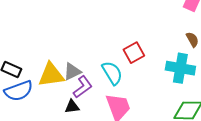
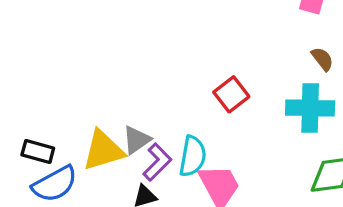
cyan semicircle: (112, 73) -> (193, 156), moved, turned 50

